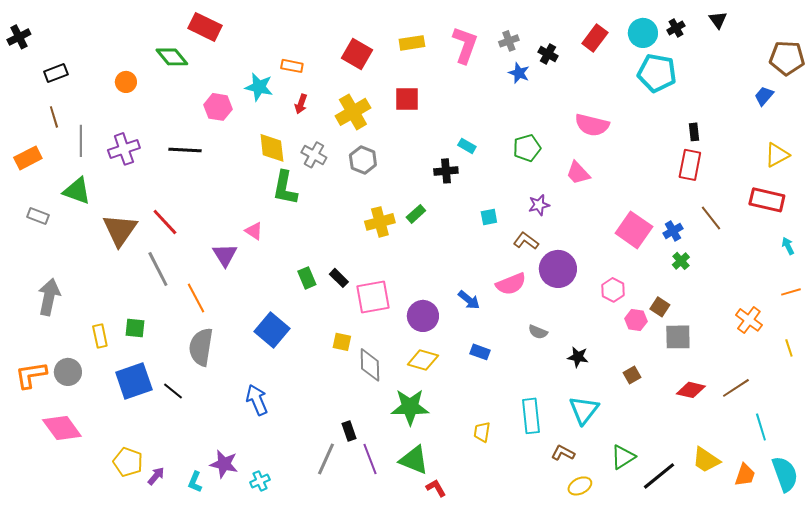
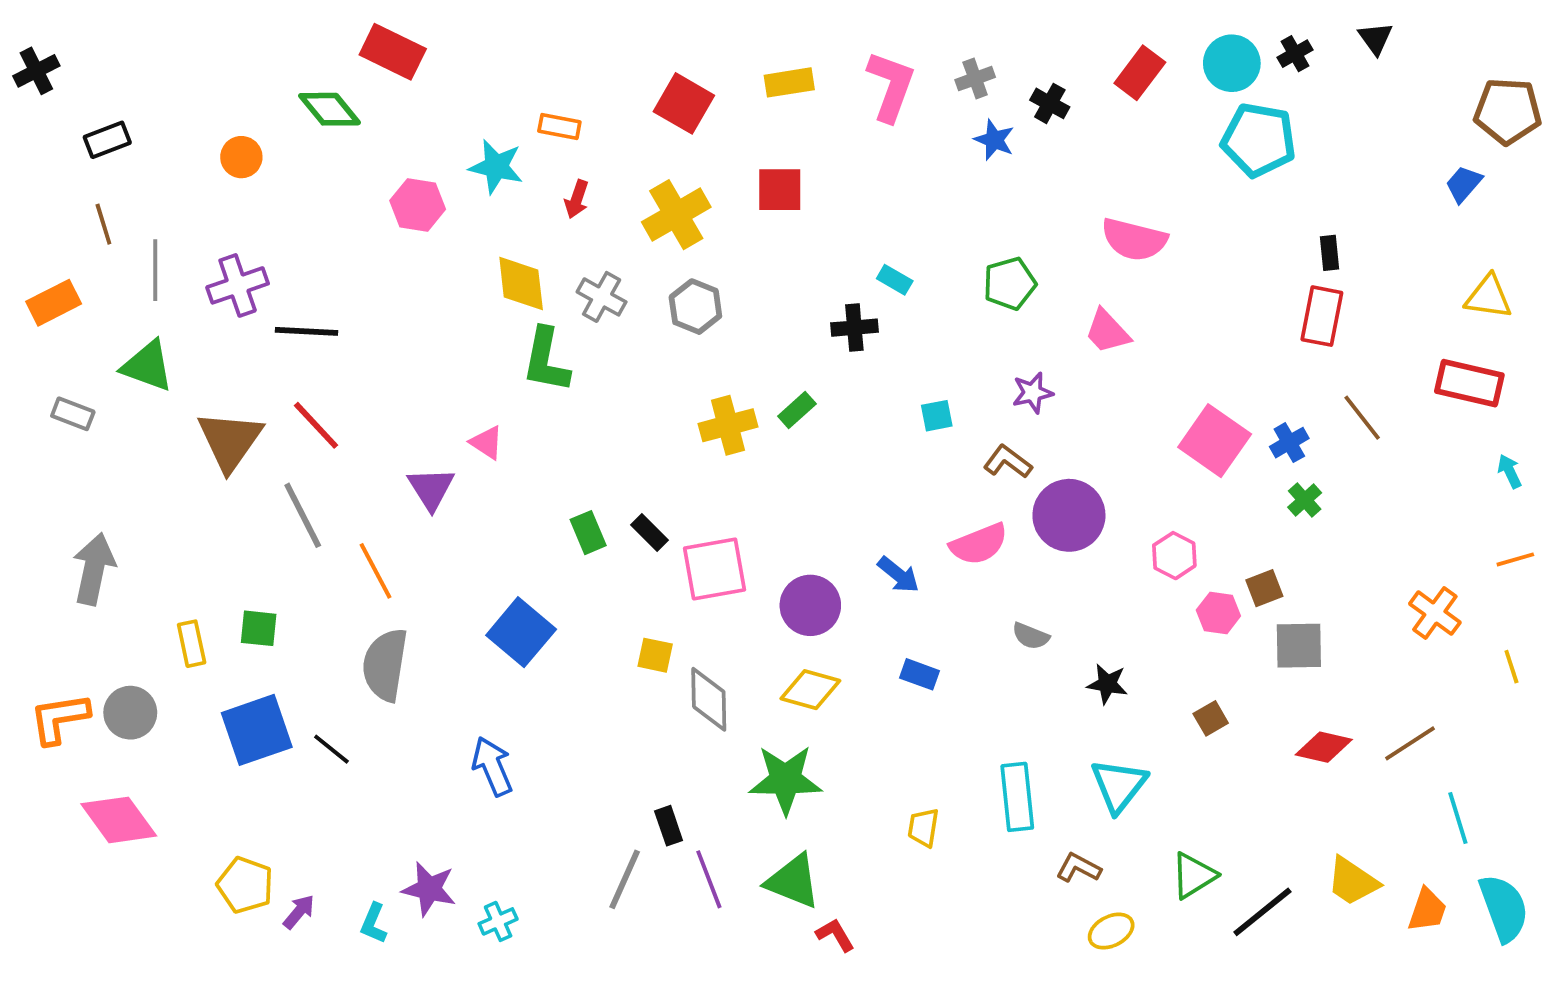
black line: (185, 150) -> (307, 331), moved
yellow triangle: (777, 155) -> (1489, 297), turned 36
brown square: (660, 307) -> (1264, 588), turned 36

